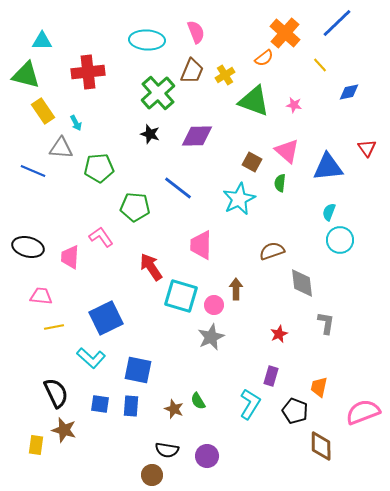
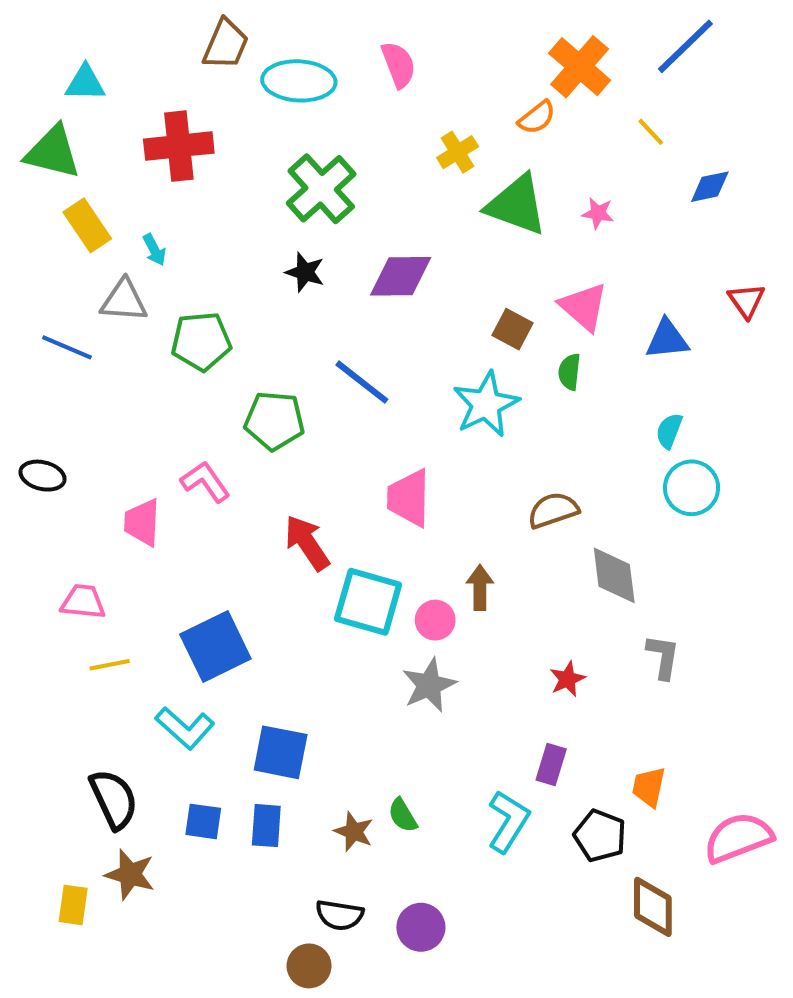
brown trapezoid: (192, 71) -> (226, 44), moved
blue triangle: (328, 167) -> (667, 339), size x0.7
black ellipse: (28, 247) -> (42, 476), moved, size x0.7

